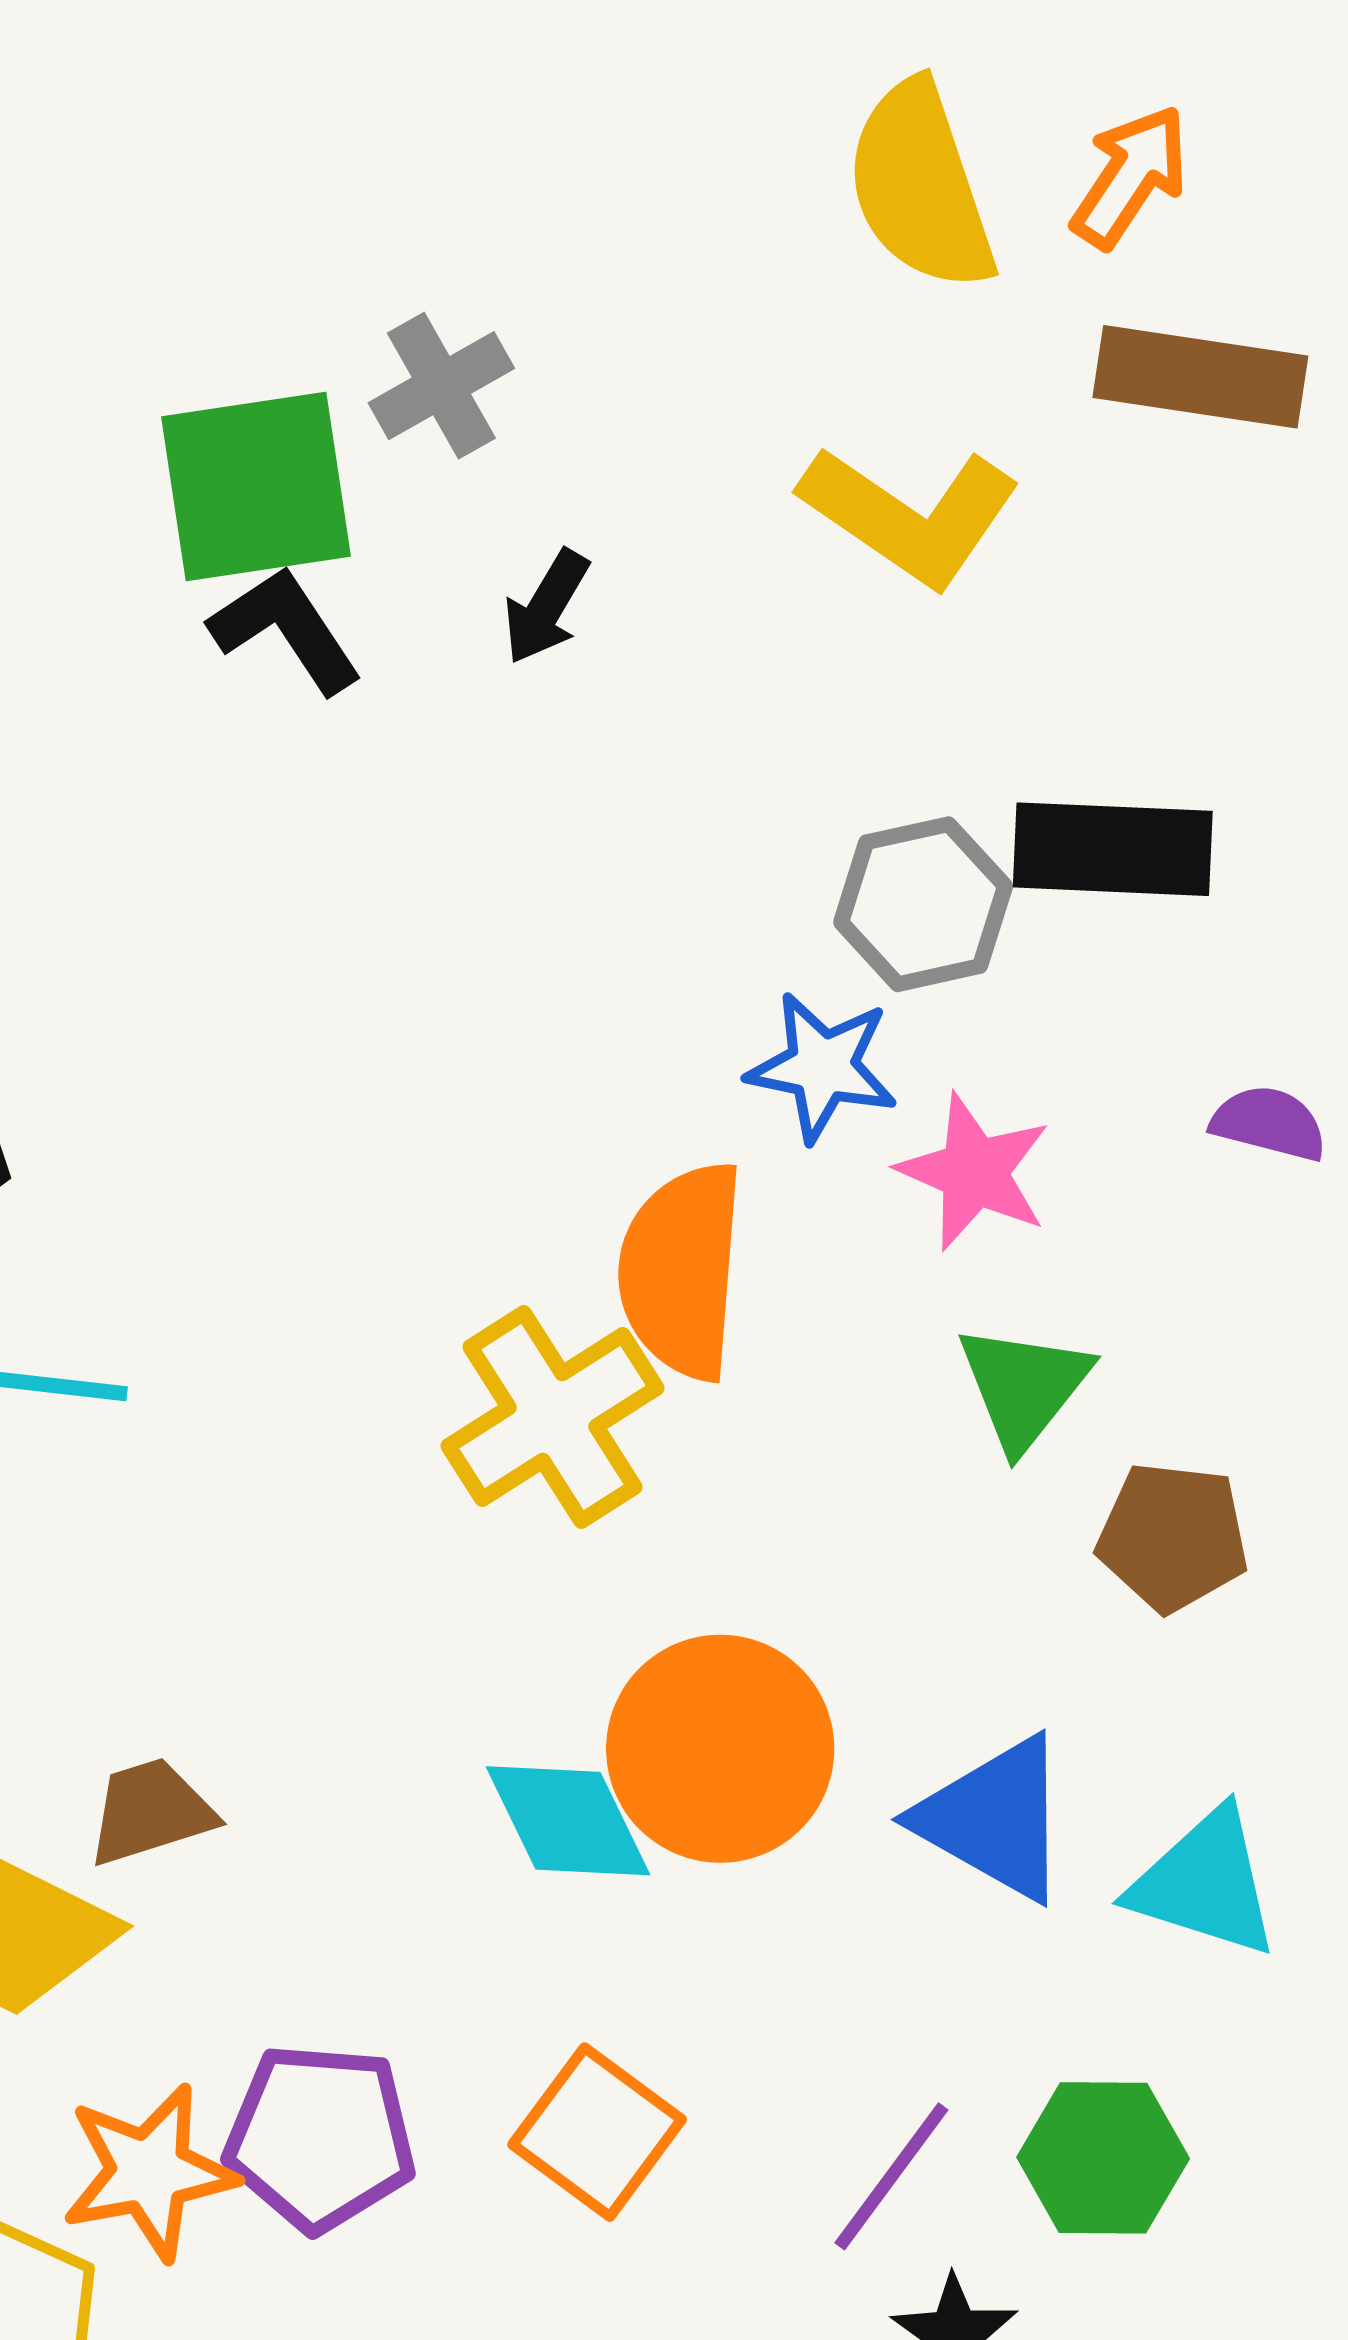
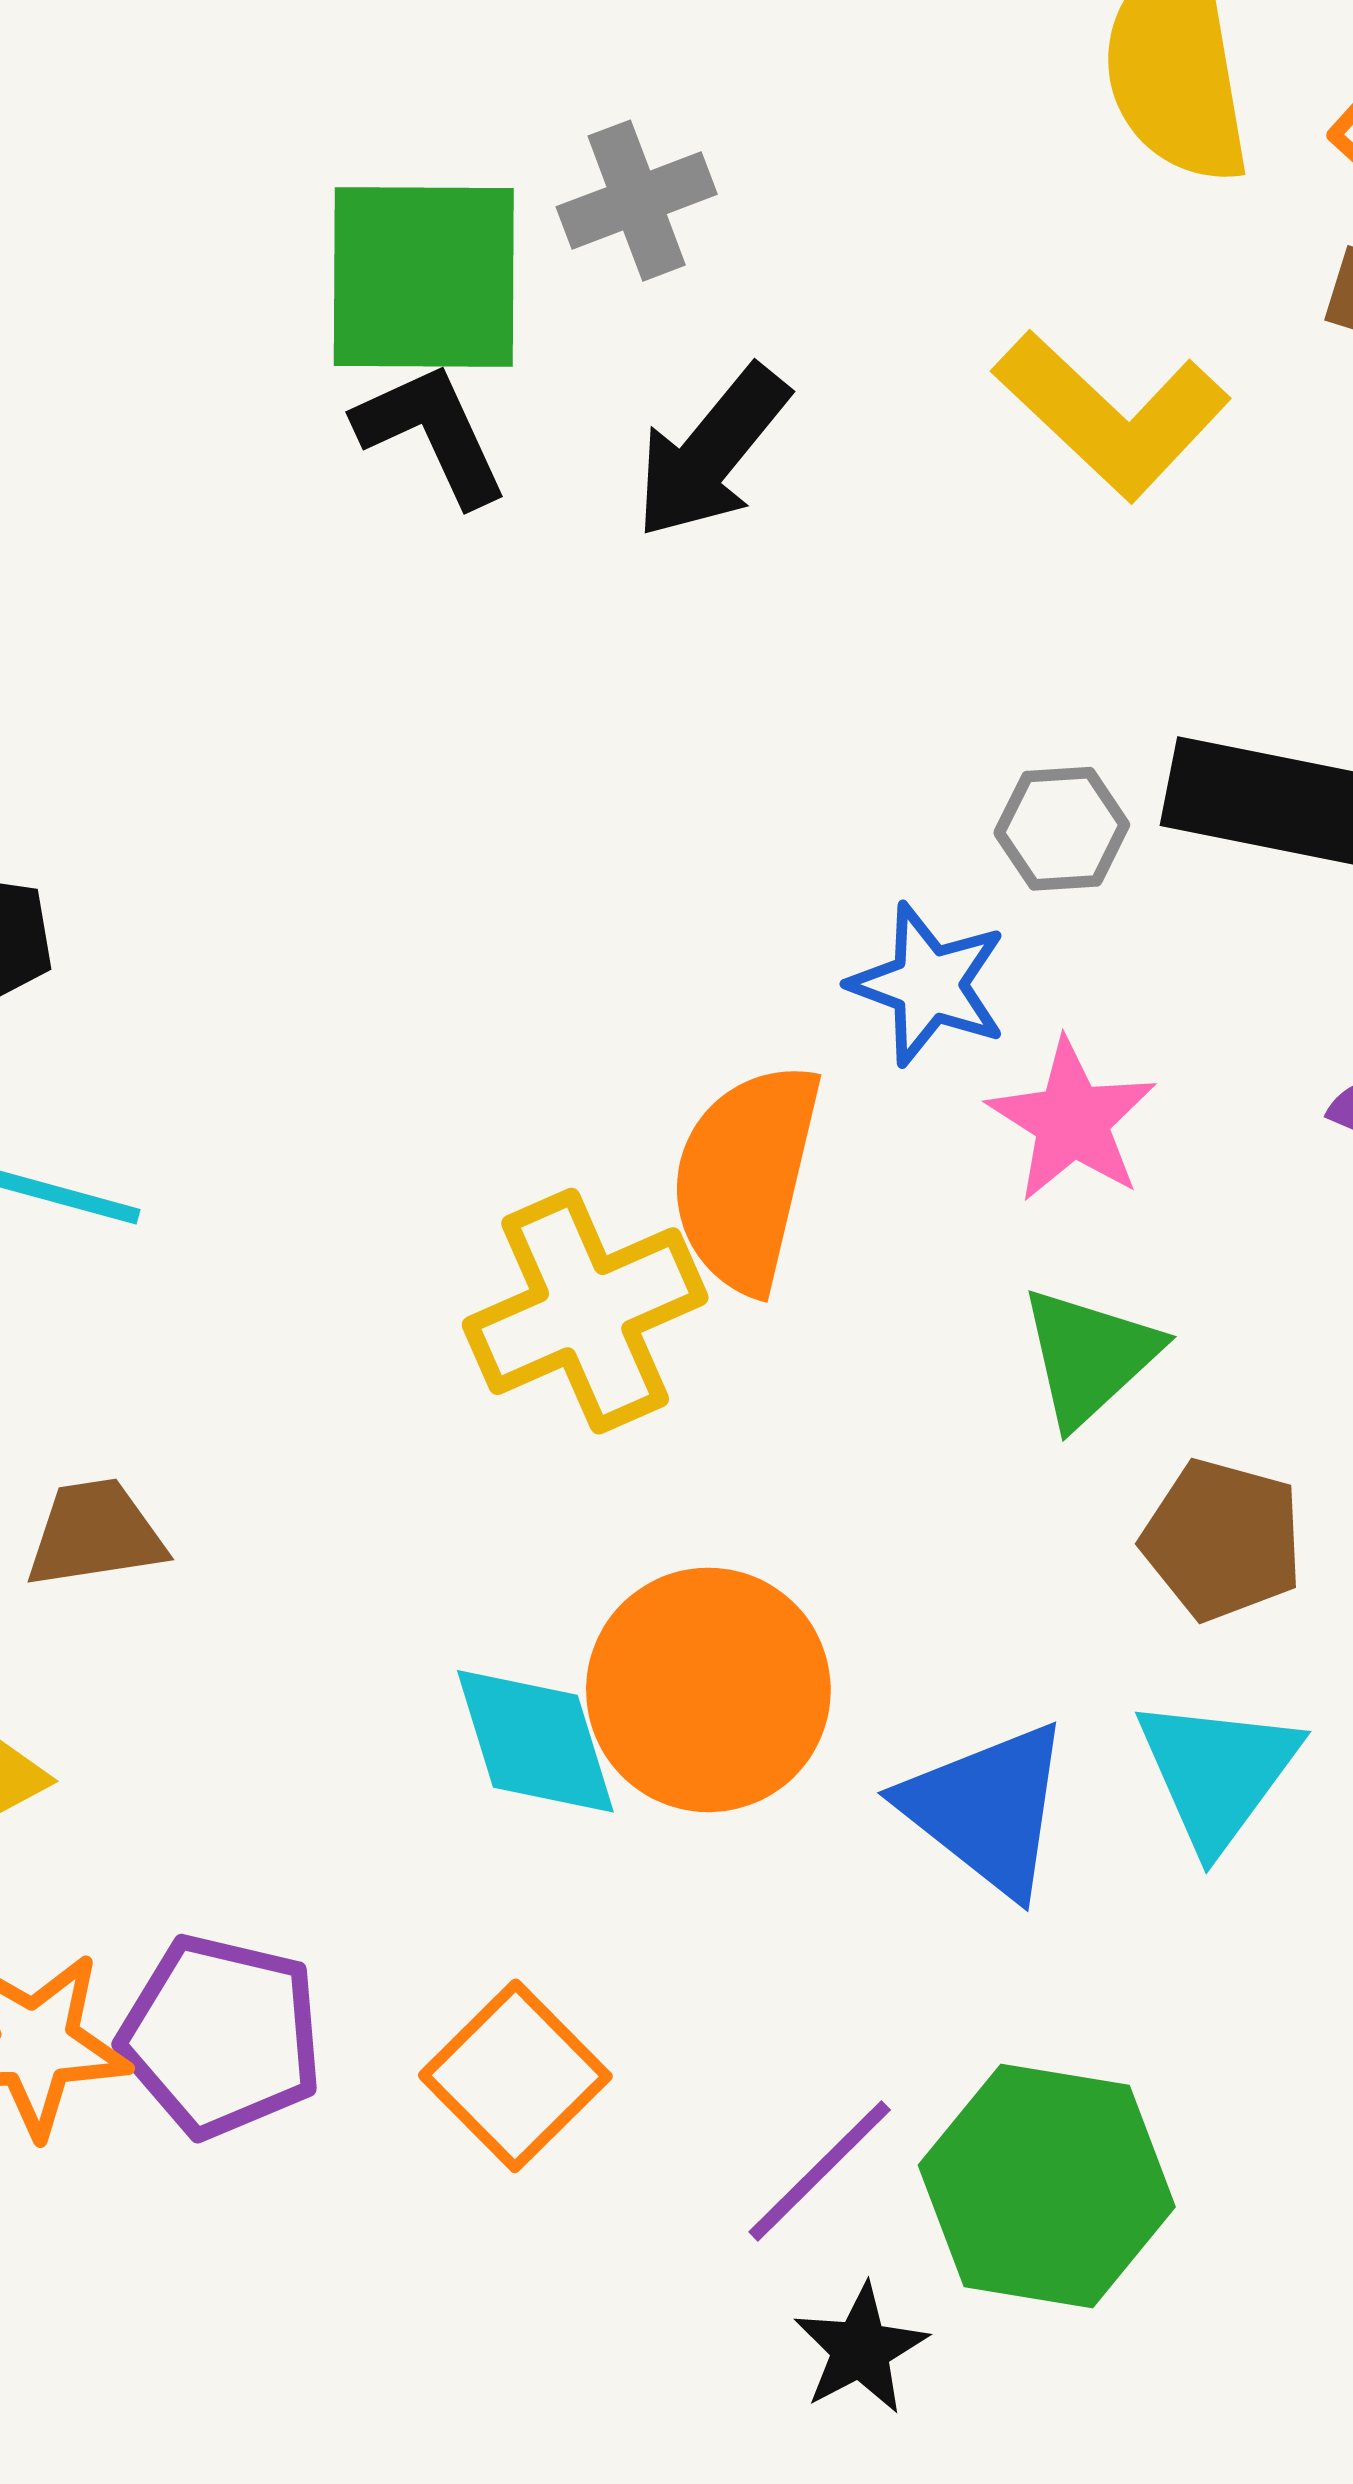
black arrow: (546, 607) -> (711, 452), size x1.5
gray hexagon: (923, 904) -> (1062, 829), size x0.7
brown trapezoid: (151, 1812) -> (95, 1534), moved
cyan triangle: (1205, 1883) -> (1218, 1772), moved, turned 40
green hexagon: (1103, 2158) -> (1047, 2186), size x1.4

